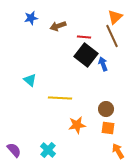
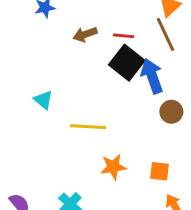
brown arrow: (58, 26) -> (85, 34), moved
blue arrow: (103, 64) -> (152, 76), size x1.6
brown circle: (106, 109) -> (171, 112), moved

